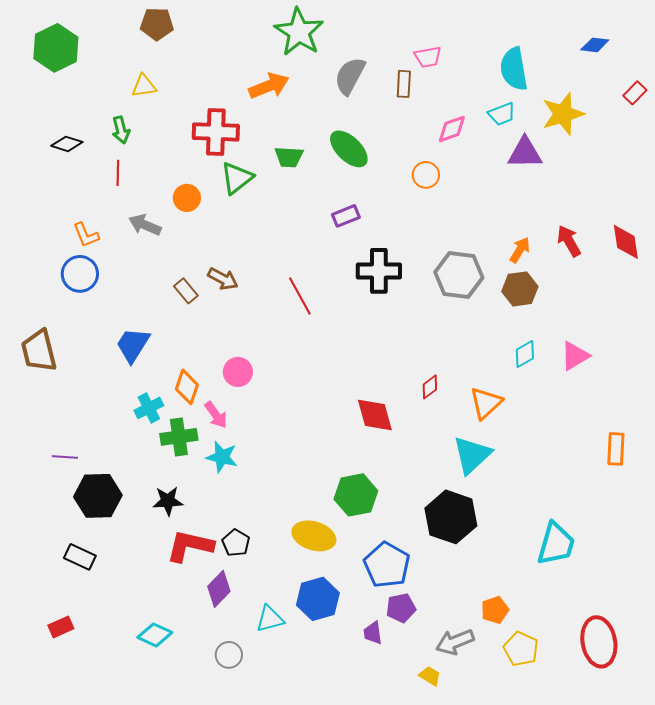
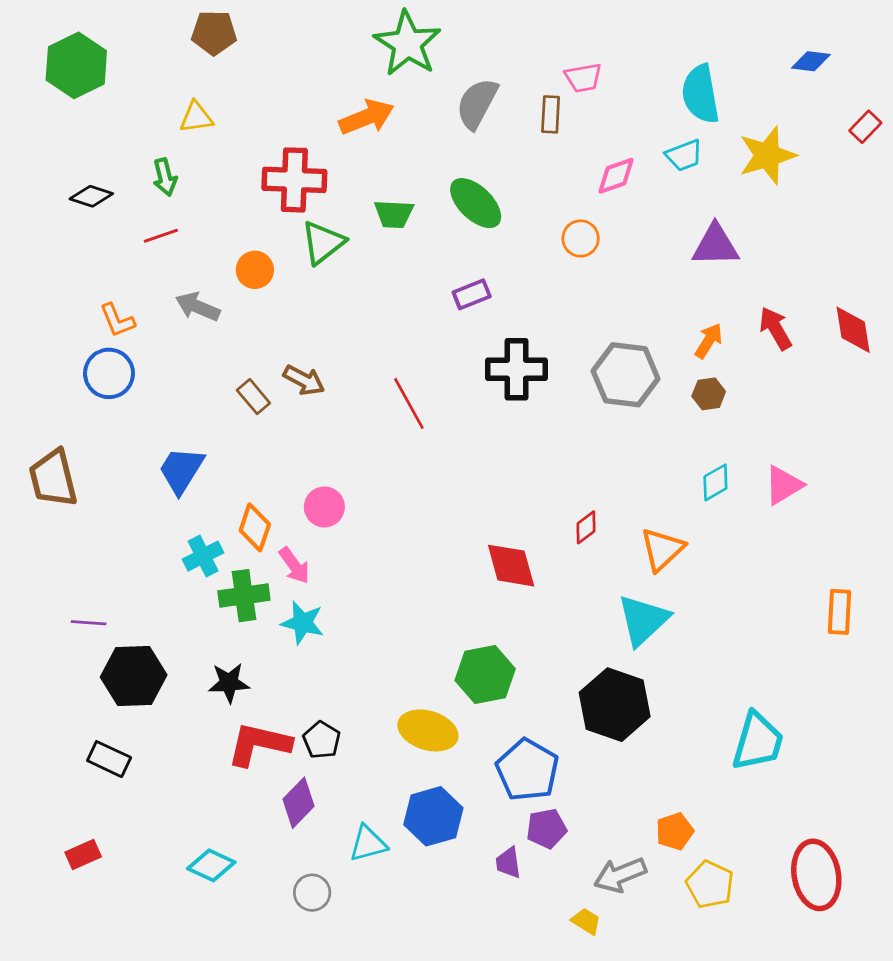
purple triangle: (525, 153) -> (715, 245), moved
red line: (118, 173) -> (161, 236), turned 70
brown hexagon: (520, 289) -> (709, 394), size x0.7

